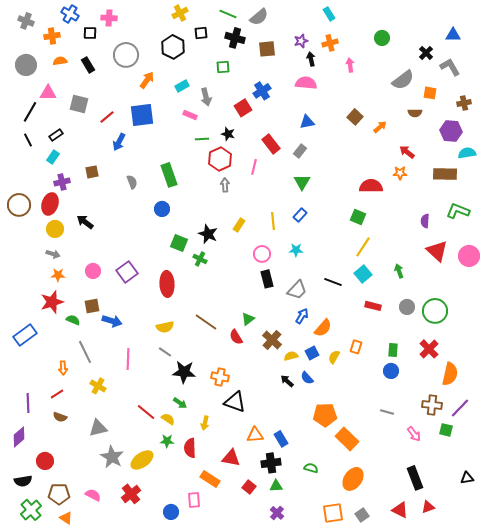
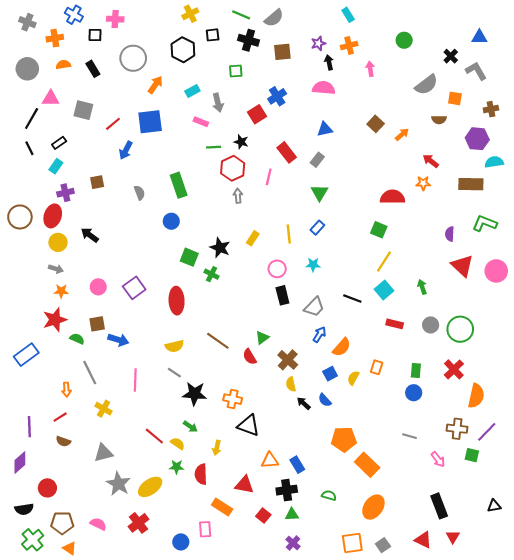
yellow semicircle: (291, 356) -> (291, 384), moved, turned -88
red triangle: (428, 507) -> (453, 537), turned -40

